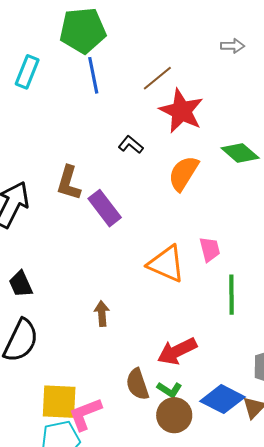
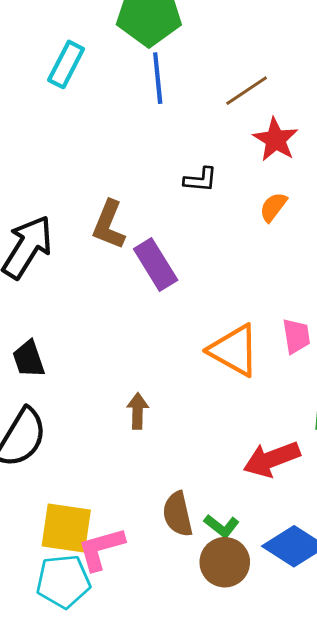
red star: (181, 111) -> (276, 140), size x0.7
black L-shape: (131, 145) -> (200, 180), turned 140
orange semicircle: (183, 173) -> (273, 207), moved, size x0.6
red arrow: (177, 351) -> (272, 459), moved

